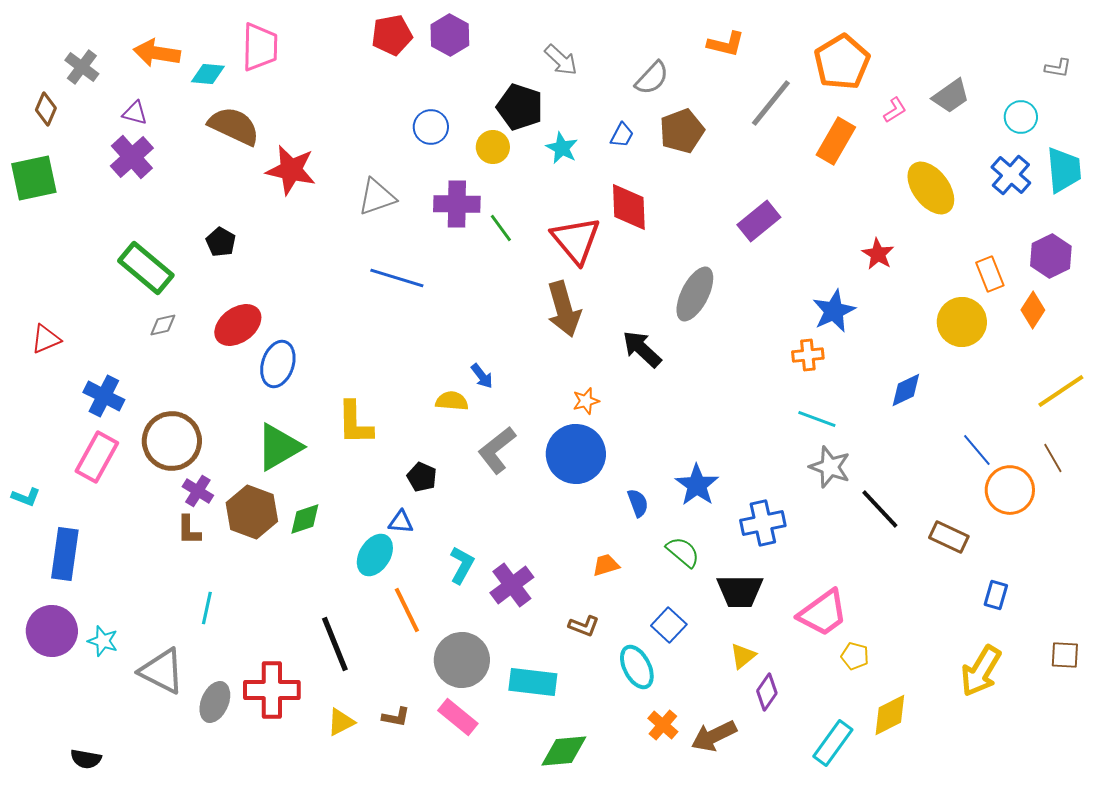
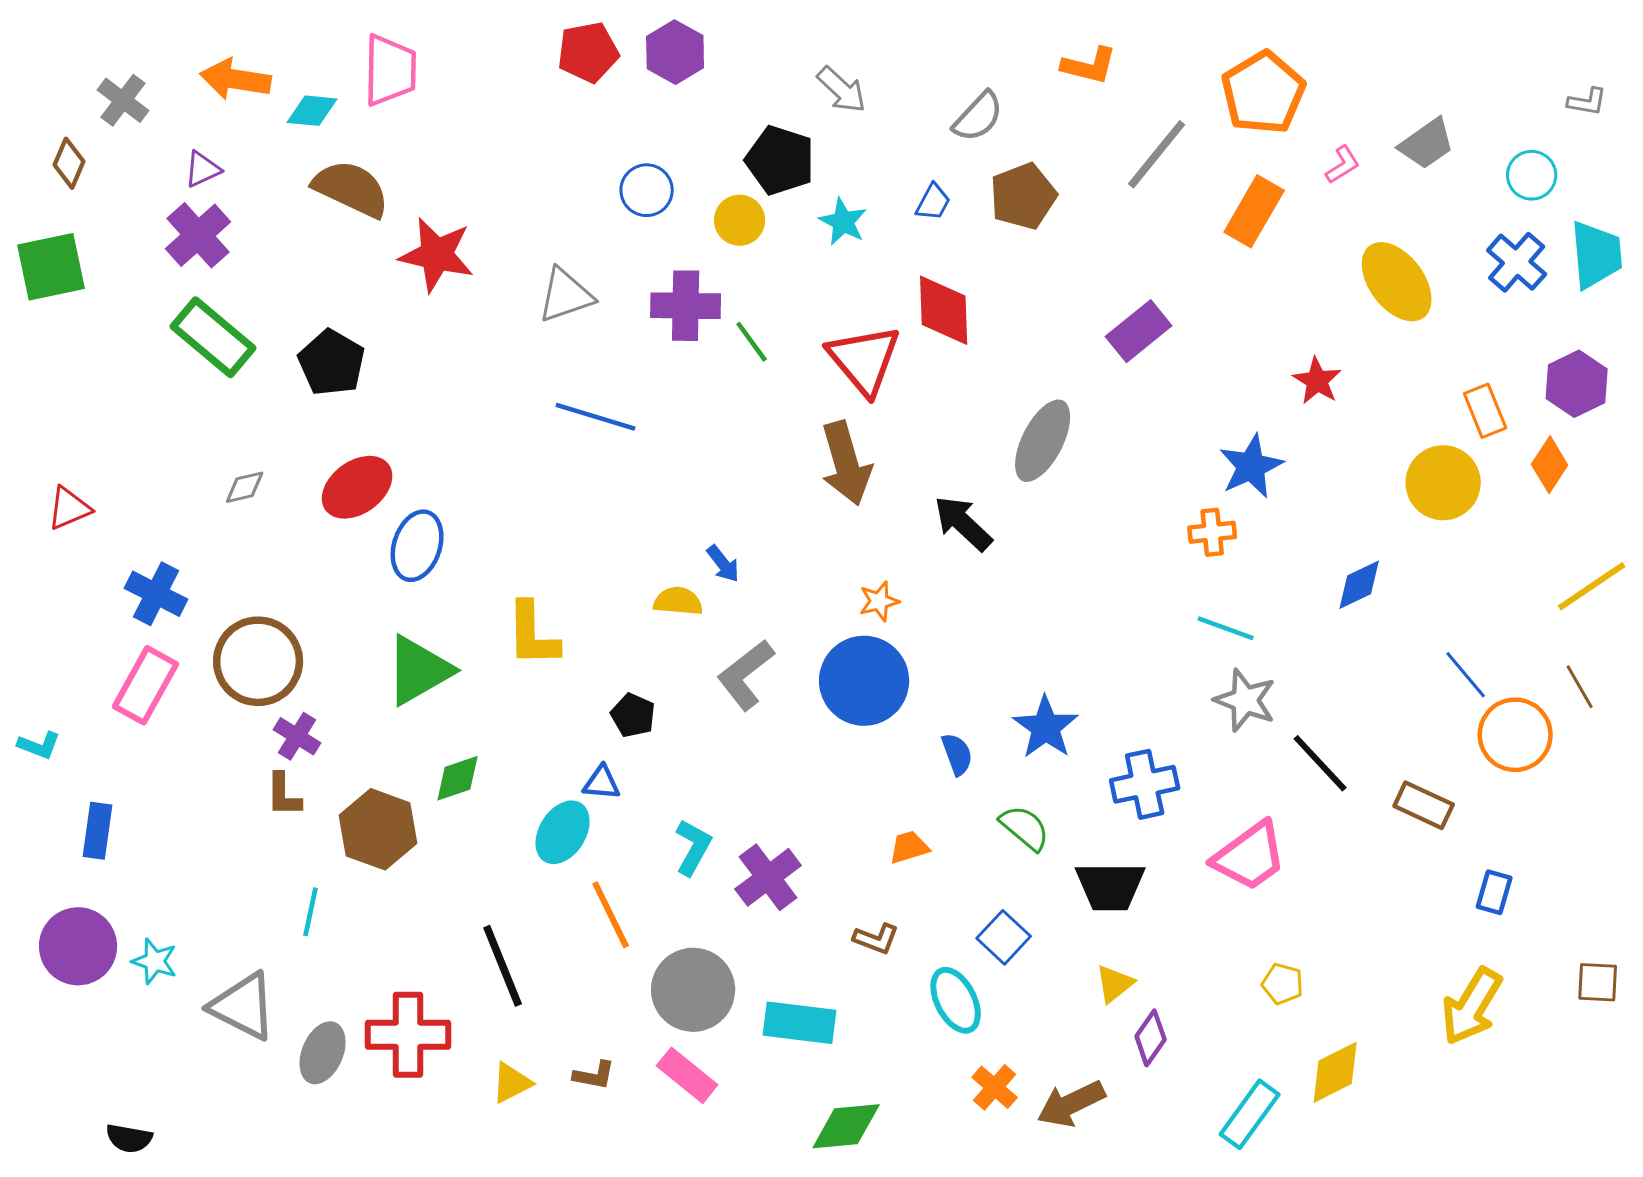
purple triangle: (135, 113) -> (203, 169), turned -40
black pentagon: (221, 242) -> (332, 363), size x1.5
green rectangle: (146, 268) -> (213, 337), moved
brown hexagon: (252, 512) -> (378, 829), moved
blue rectangle: (65, 554) -> (98, 831), size x0.7
pink trapezoid: (823, 613) -> (1250, 856), moved

